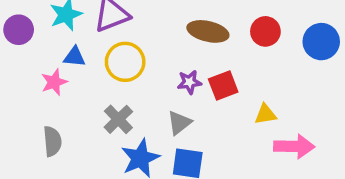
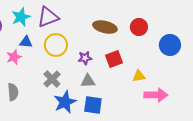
blue circle: (321, 42) -> (170, 45), moved
purple star: (189, 82) -> (85, 58), moved
gray triangle: (179, 123) -> (88, 81), turned 35

